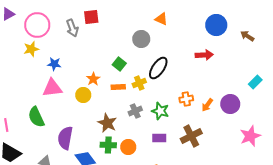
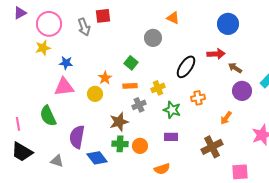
brown arrow: (247, 36) -> (235, 68), moved
black ellipse: (158, 68) -> (186, 67), moved
yellow cross: (139, 83) -> (158, 88), moved
purple circle: (230, 104) -> (242, 91), moved
orange arrow: (207, 105) -> (226, 118), moved
gray cross: (135, 111) -> (139, 105), moved
brown star: (107, 123) -> (119, 122), turned 30
brown cross: (191, 136) -> (212, 147), moved

